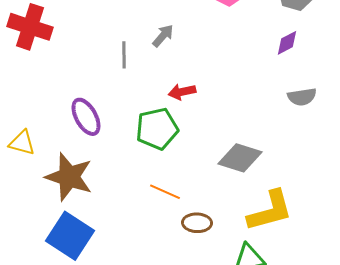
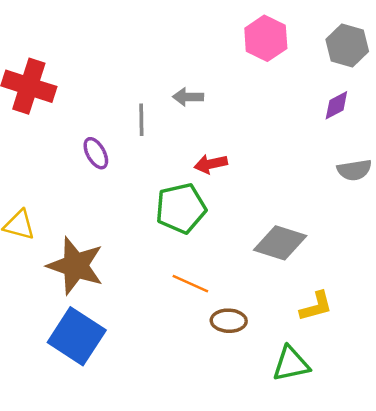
gray arrow: (163, 36) -> (188, 97), turned -130
purple ellipse: (86, 117) -> (96, 153), moved, size x0.7
yellow L-shape: (270, 211) -> (316, 306), size x0.6

